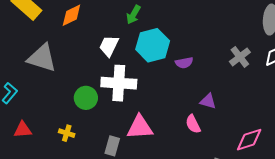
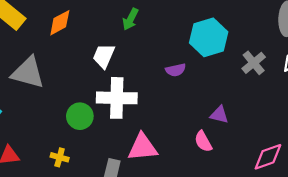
cyan hexagon: (153, 45) -> (209, 37), moved
purple semicircle: (184, 63) -> (176, 70), moved

